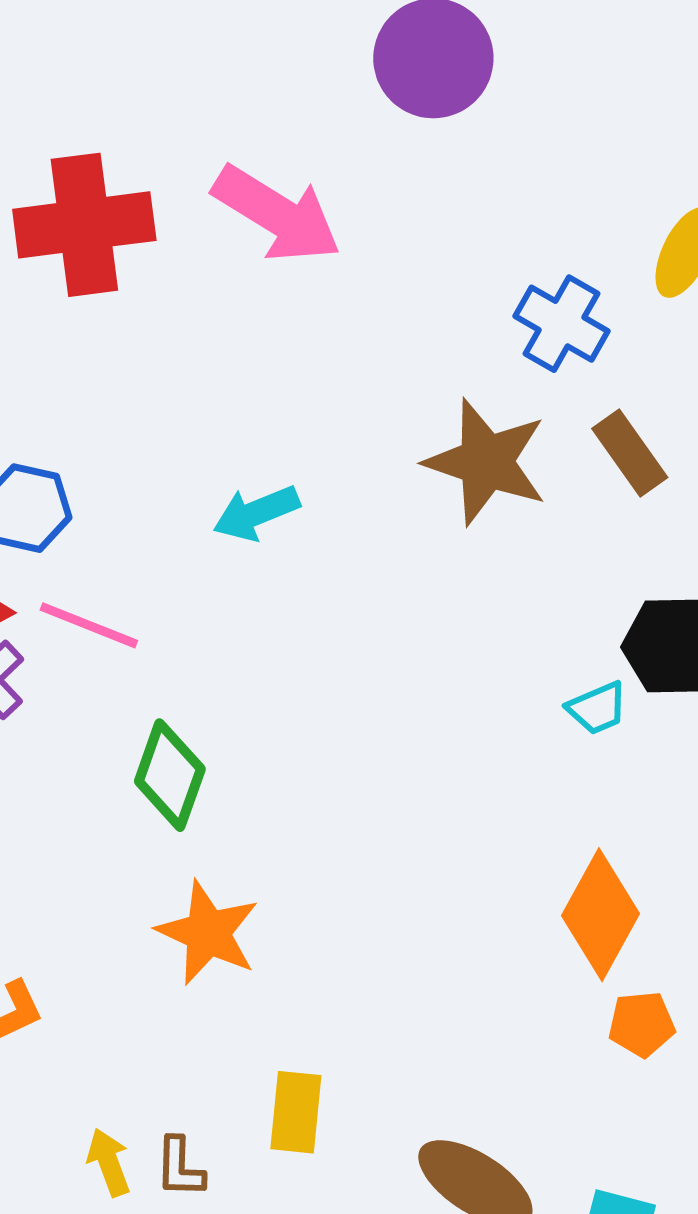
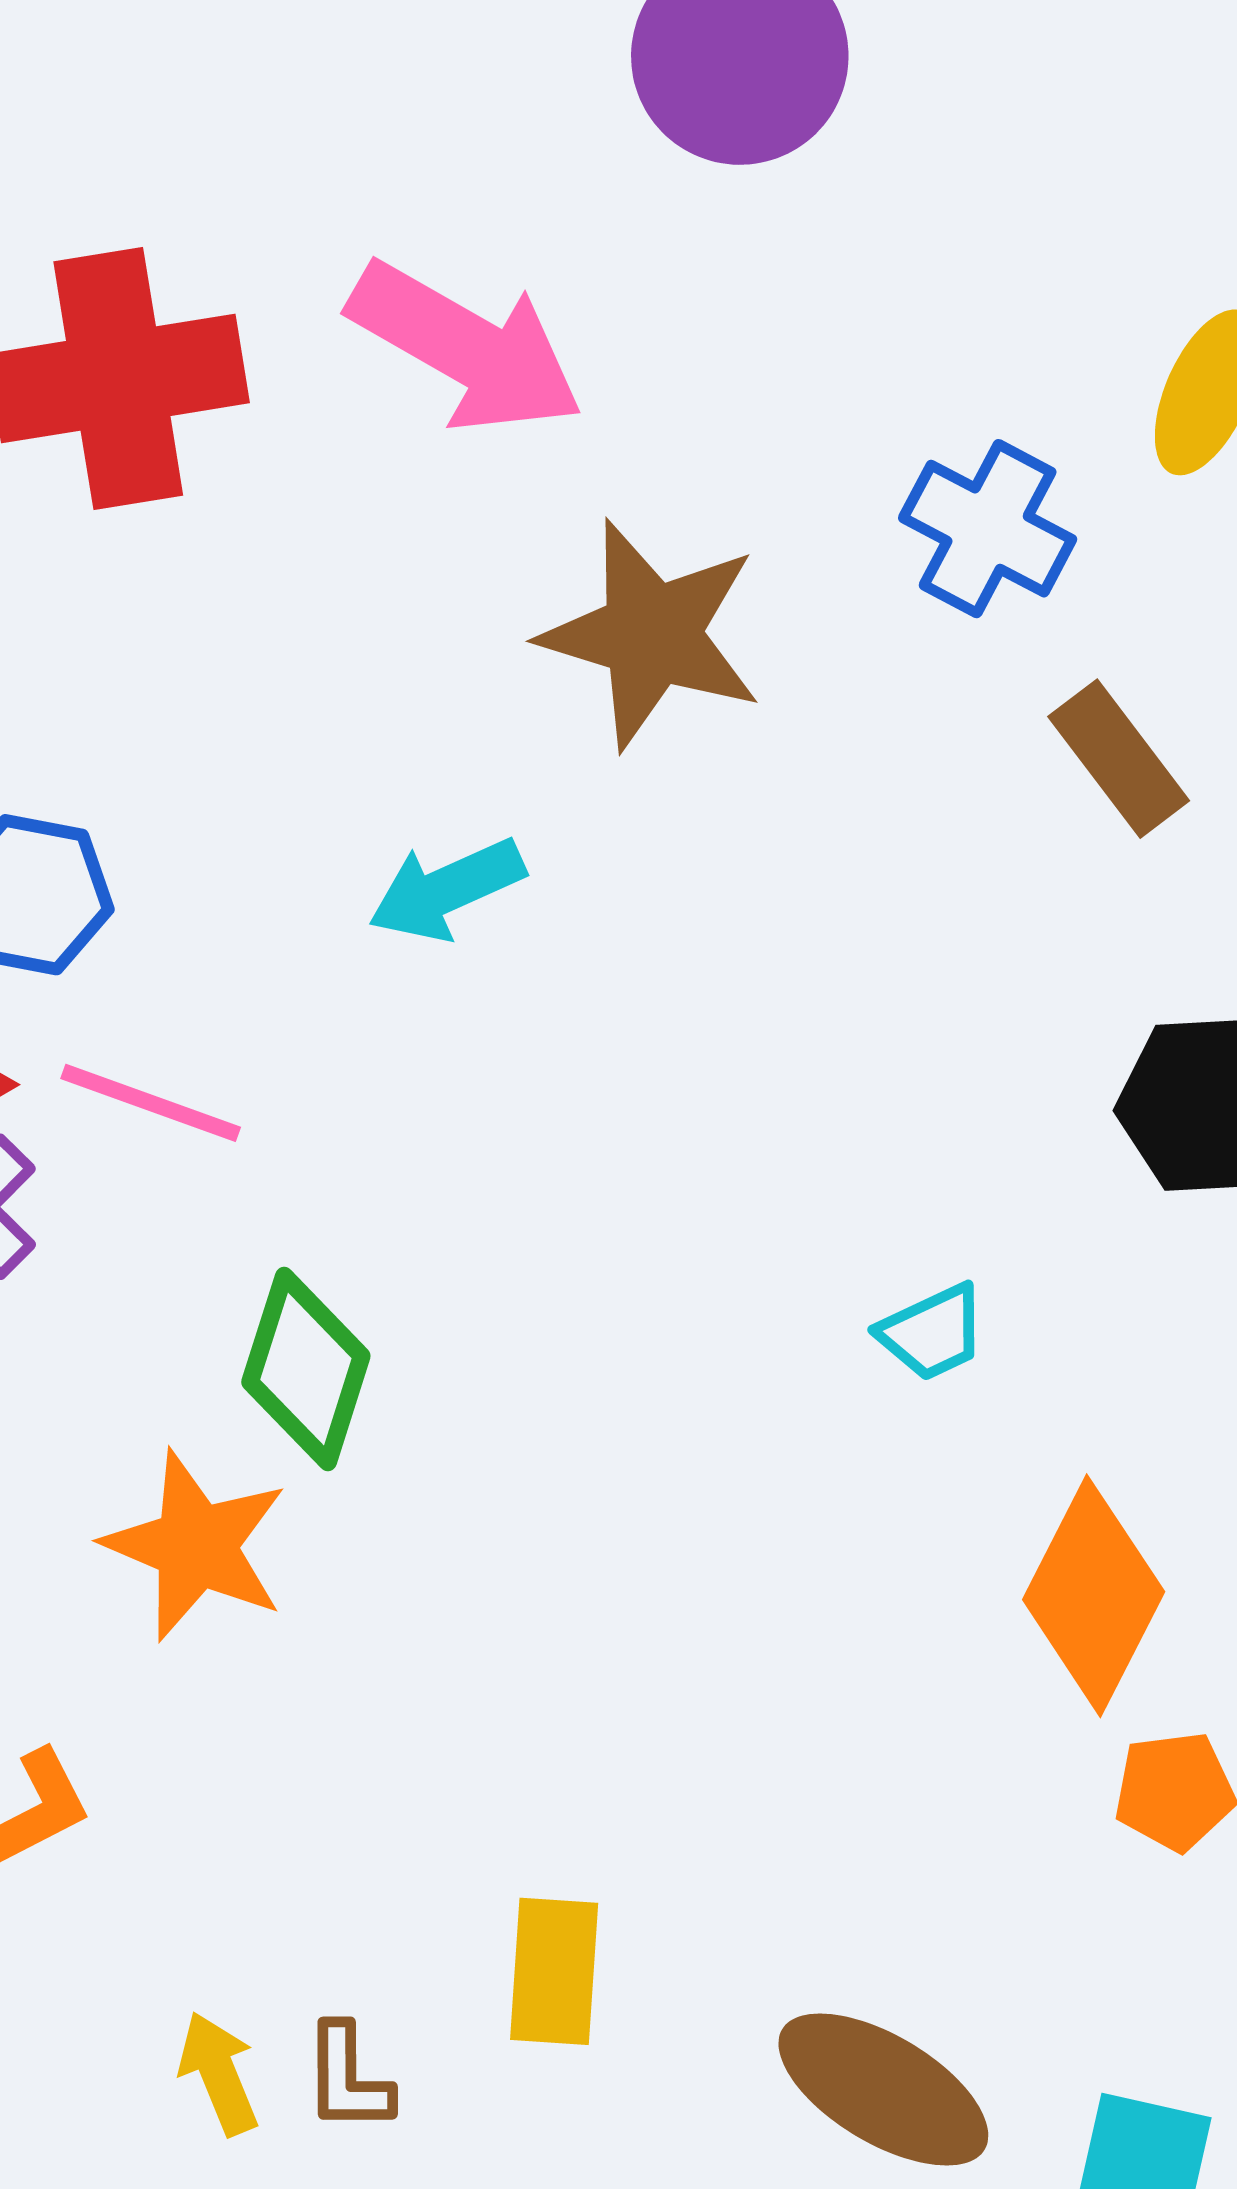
brown star: (486, 462) -> (651, 634), moved
cyan trapezoid: (597, 708) -> (932, 1332), moved
orange star: (208, 933) -> (196, 1546), moved

